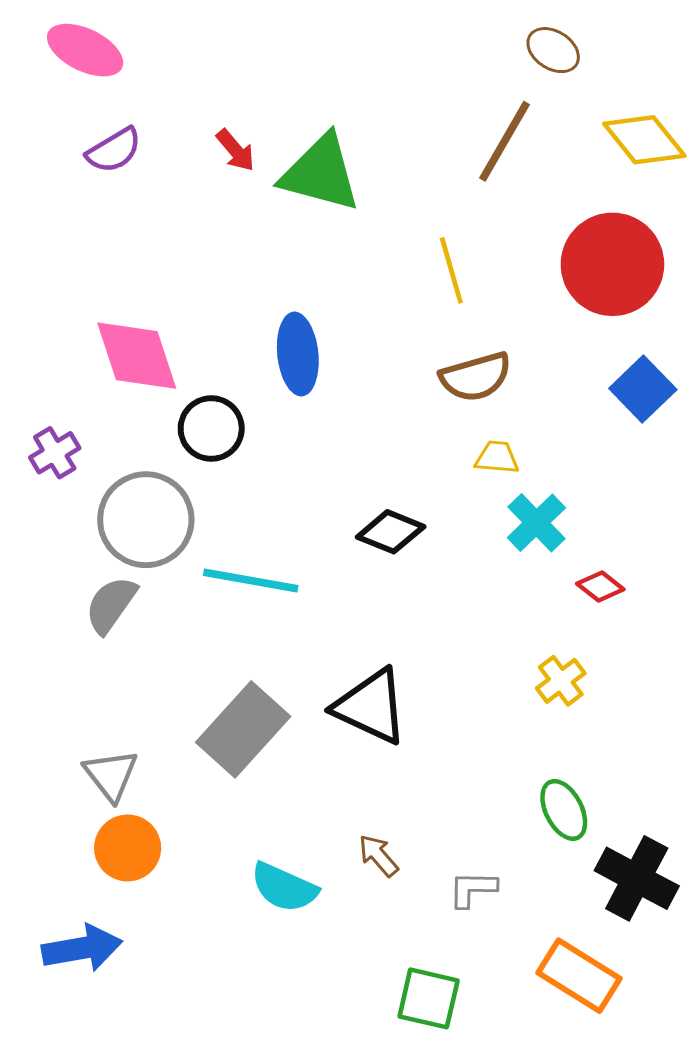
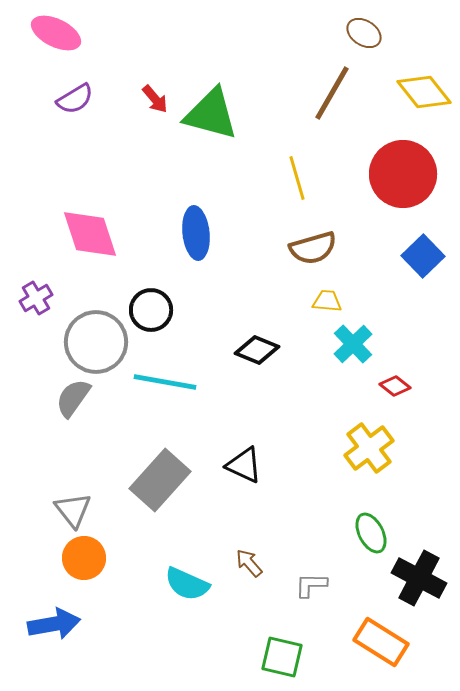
black circle: (211, 428) -> (151, 310), moved
yellow cross: (561, 681) -> (369, 448), size x1.5
black triangle: (371, 707) -> (244, 465), size x0.7

